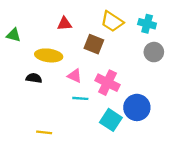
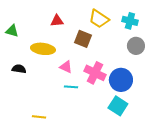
black semicircle: (34, 78) -> (19, 69), moved
blue circle: (137, 107) -> (121, 80), moved
cyan square: (111, 120) -> (118, 106), moved

